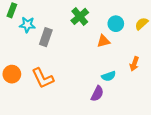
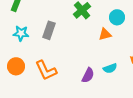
cyan star: (27, 25) -> (21, 33), moved
purple semicircle: (97, 94) -> (88, 75), moved

